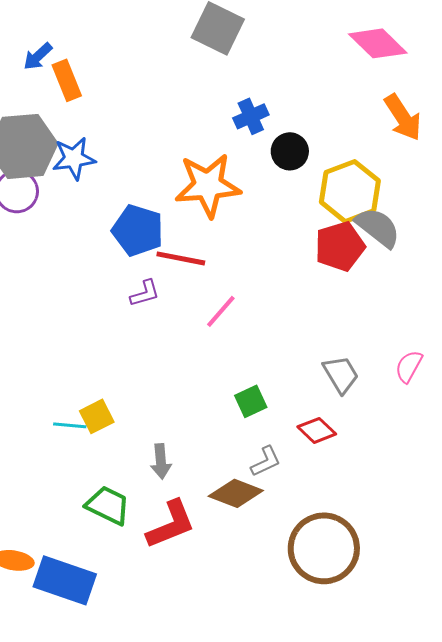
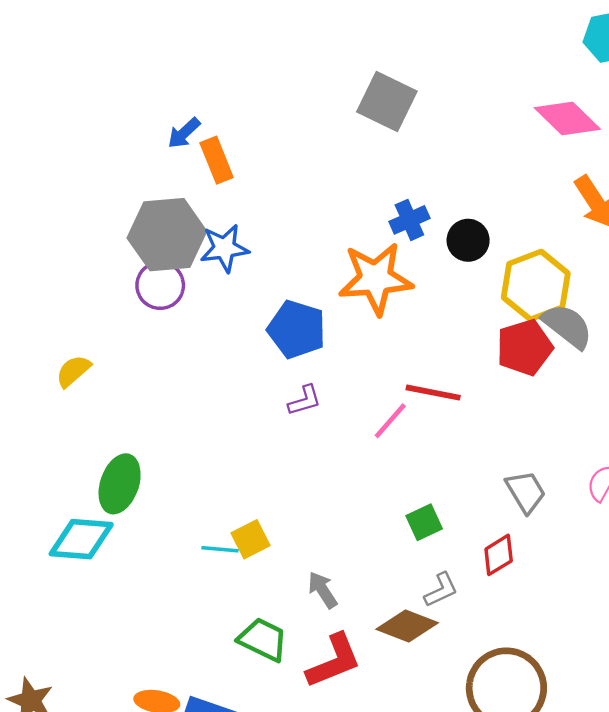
blue cross: (251, 116) -> (409, 220), moved
red line: (181, 258) -> (433, 393), moved
red diamond: (317, 430) -> (499, 555), turned -75
gray arrow: (161, 461) -> (323, 590), turned 152

